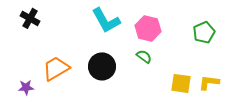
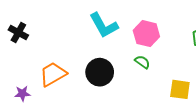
black cross: (30, 18) -> (18, 33), moved

